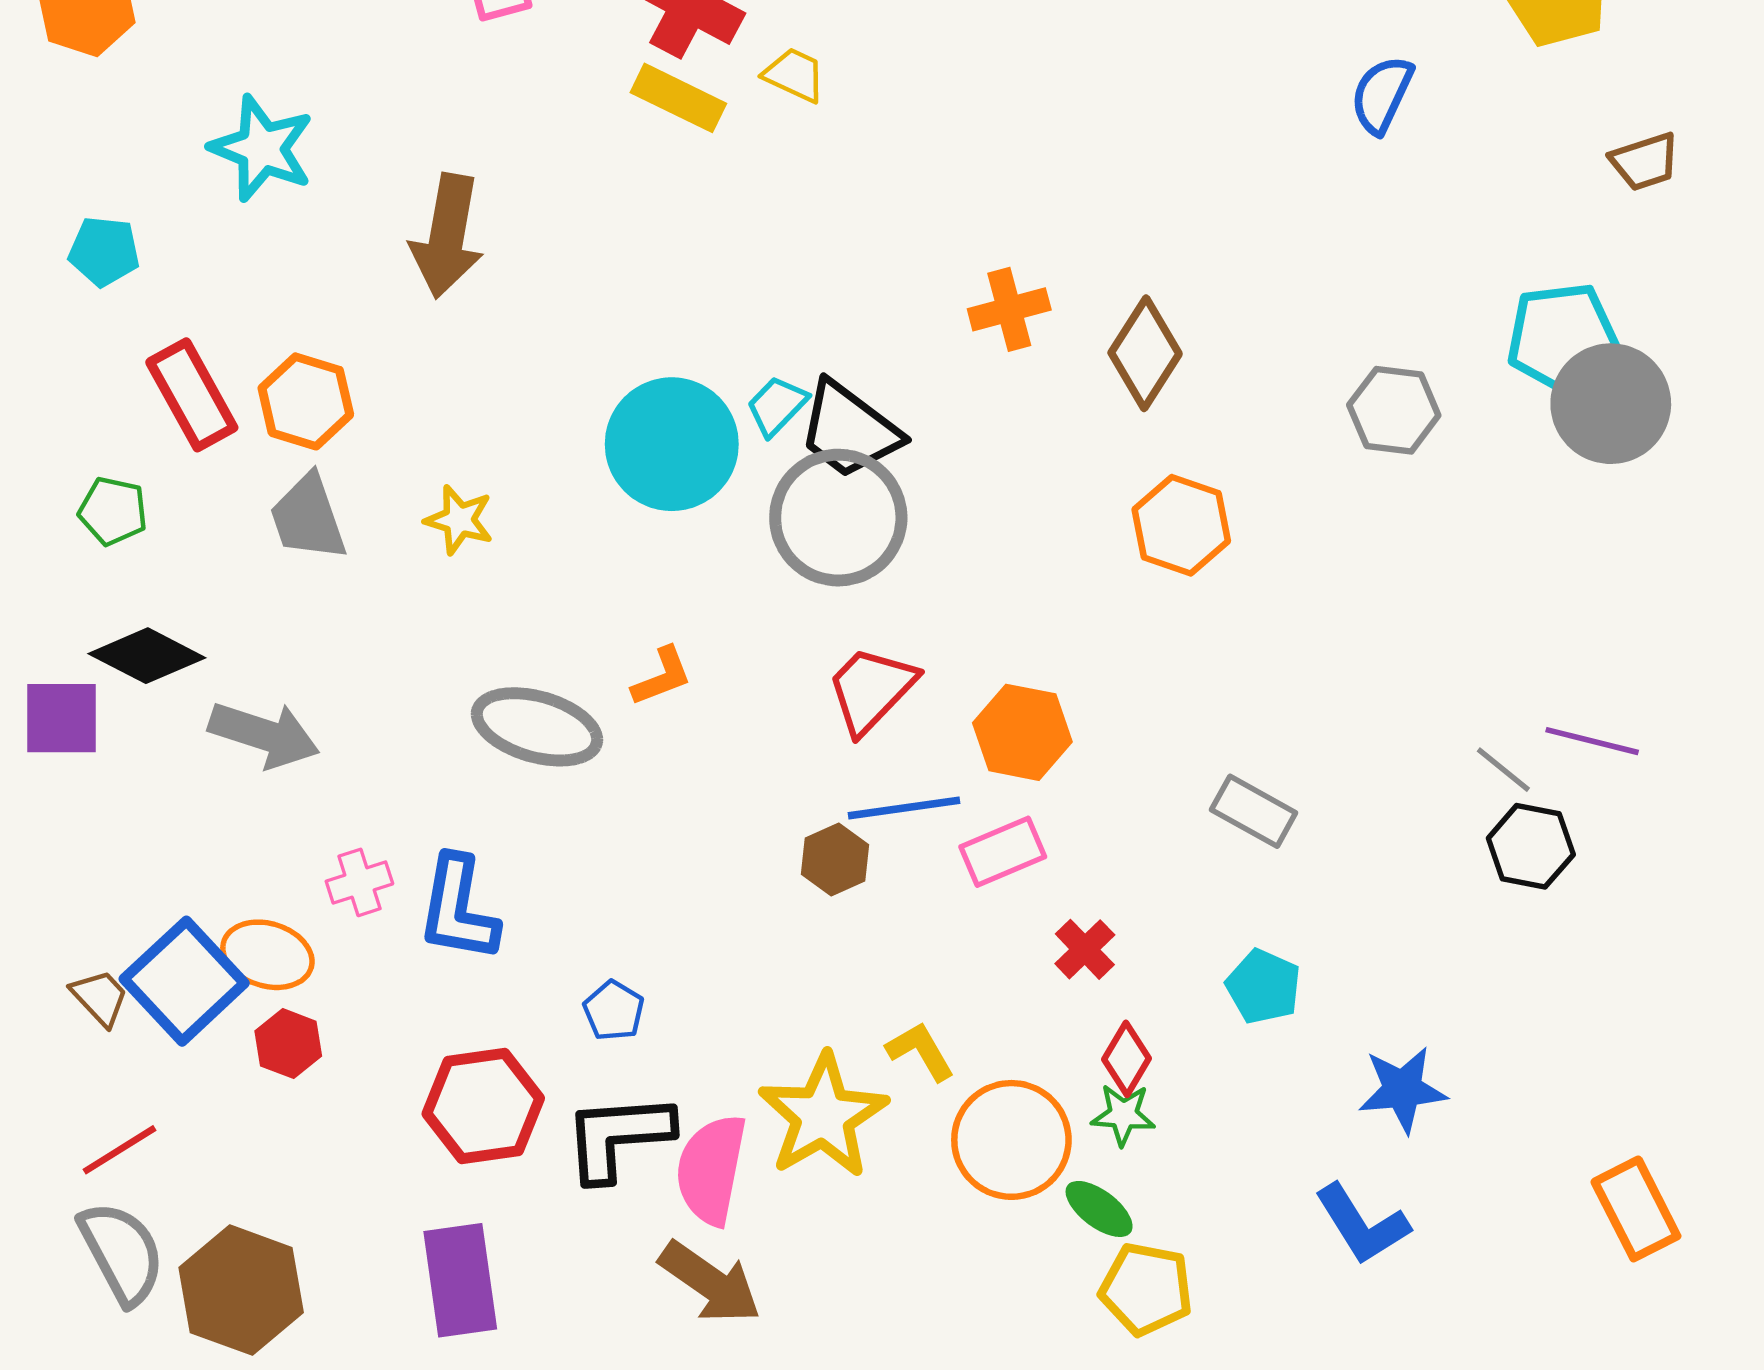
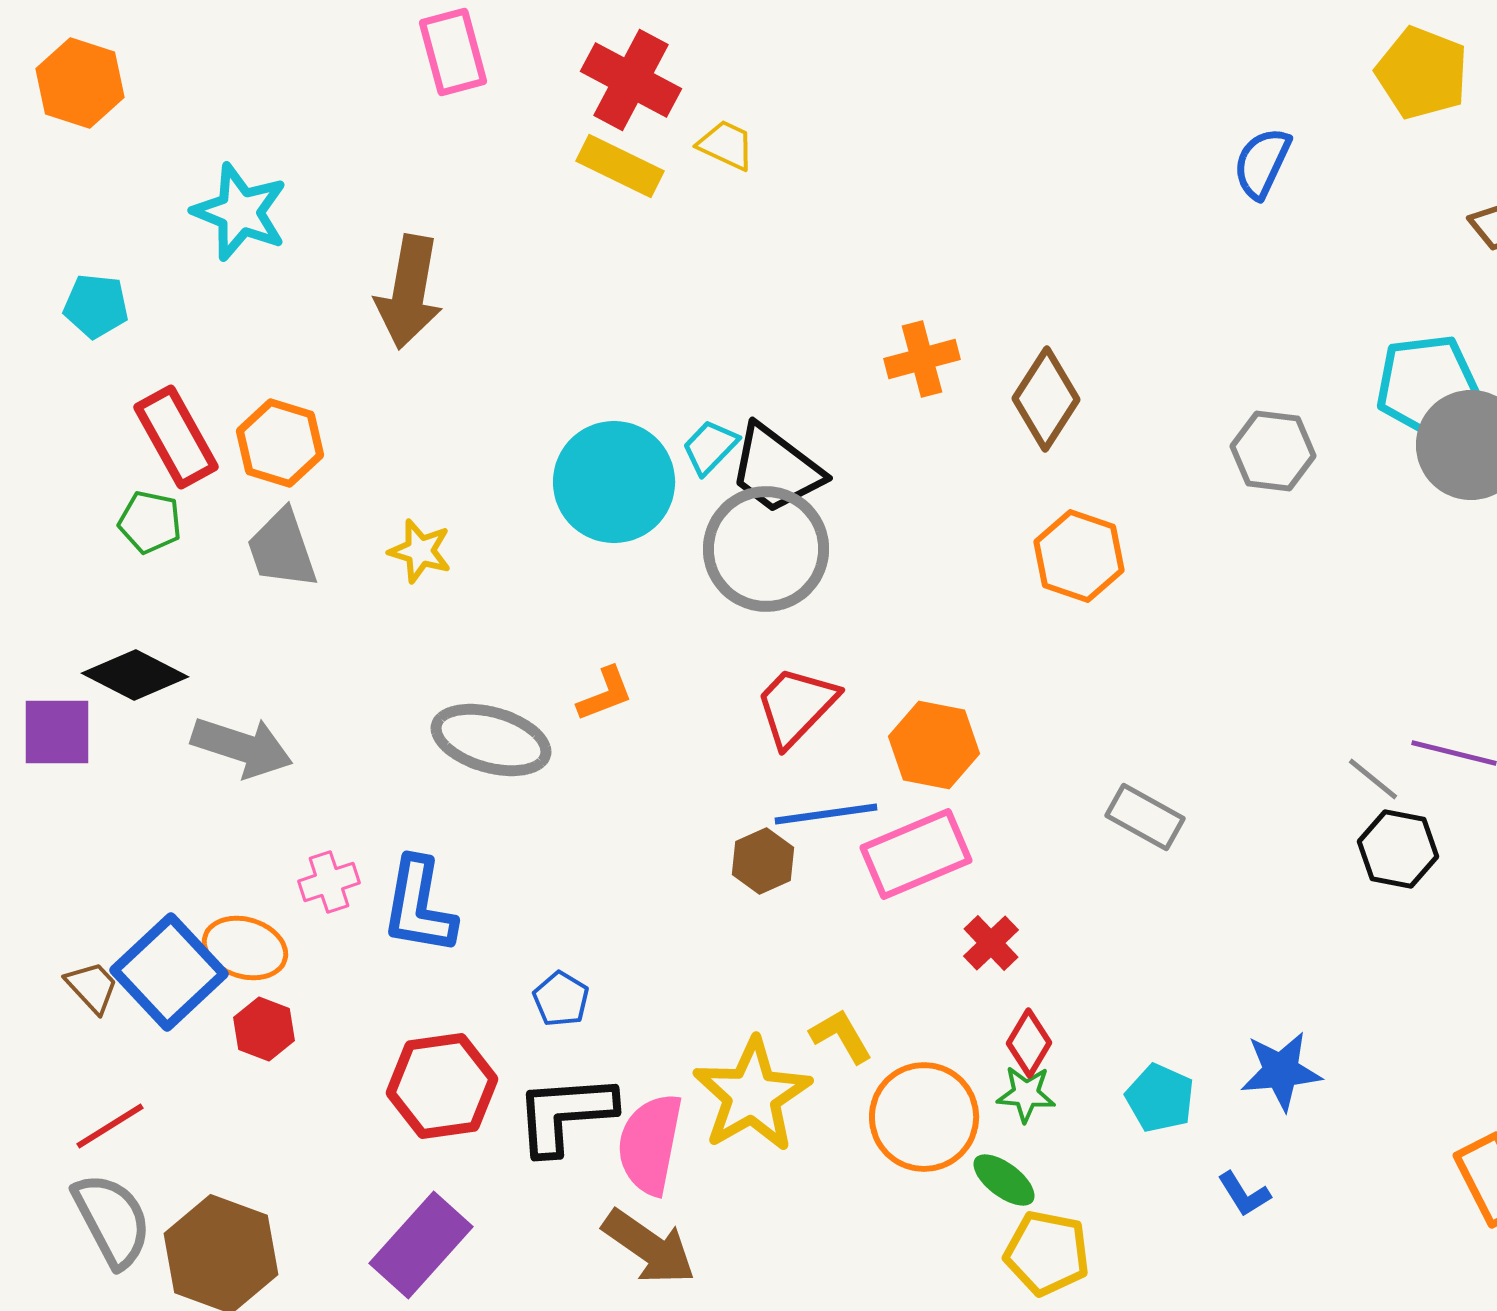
green pentagon: (113, 511) -> (150, 522), moved
pink rectangle: (1003, 852) -> (916, 854), size x1.4
cyan pentagon: (1263, 987) -> (1160, 1098), moved
blue L-shape: (1362, 1224) -> (1244, 1194), size x0.6
purple rectangle: (460, 1280) -> (421, 1245), turned 50

